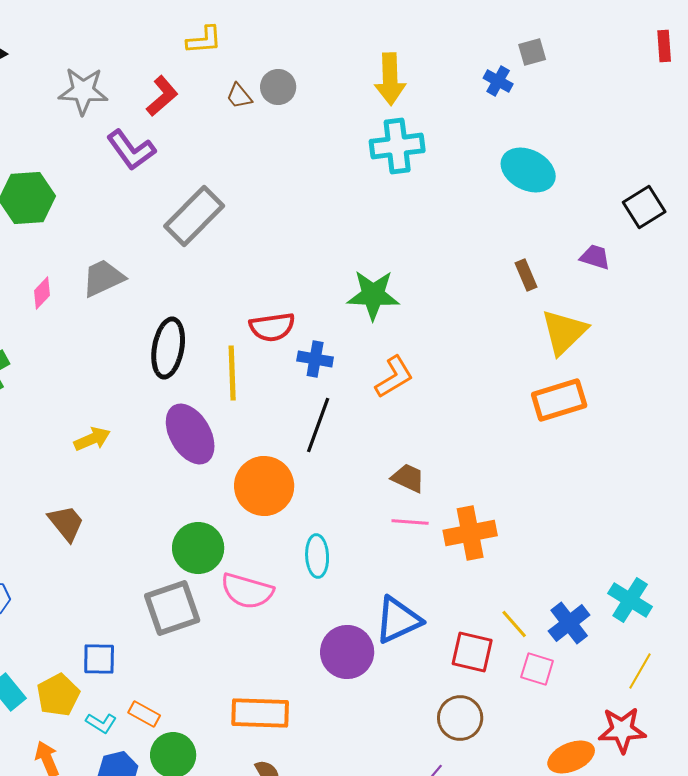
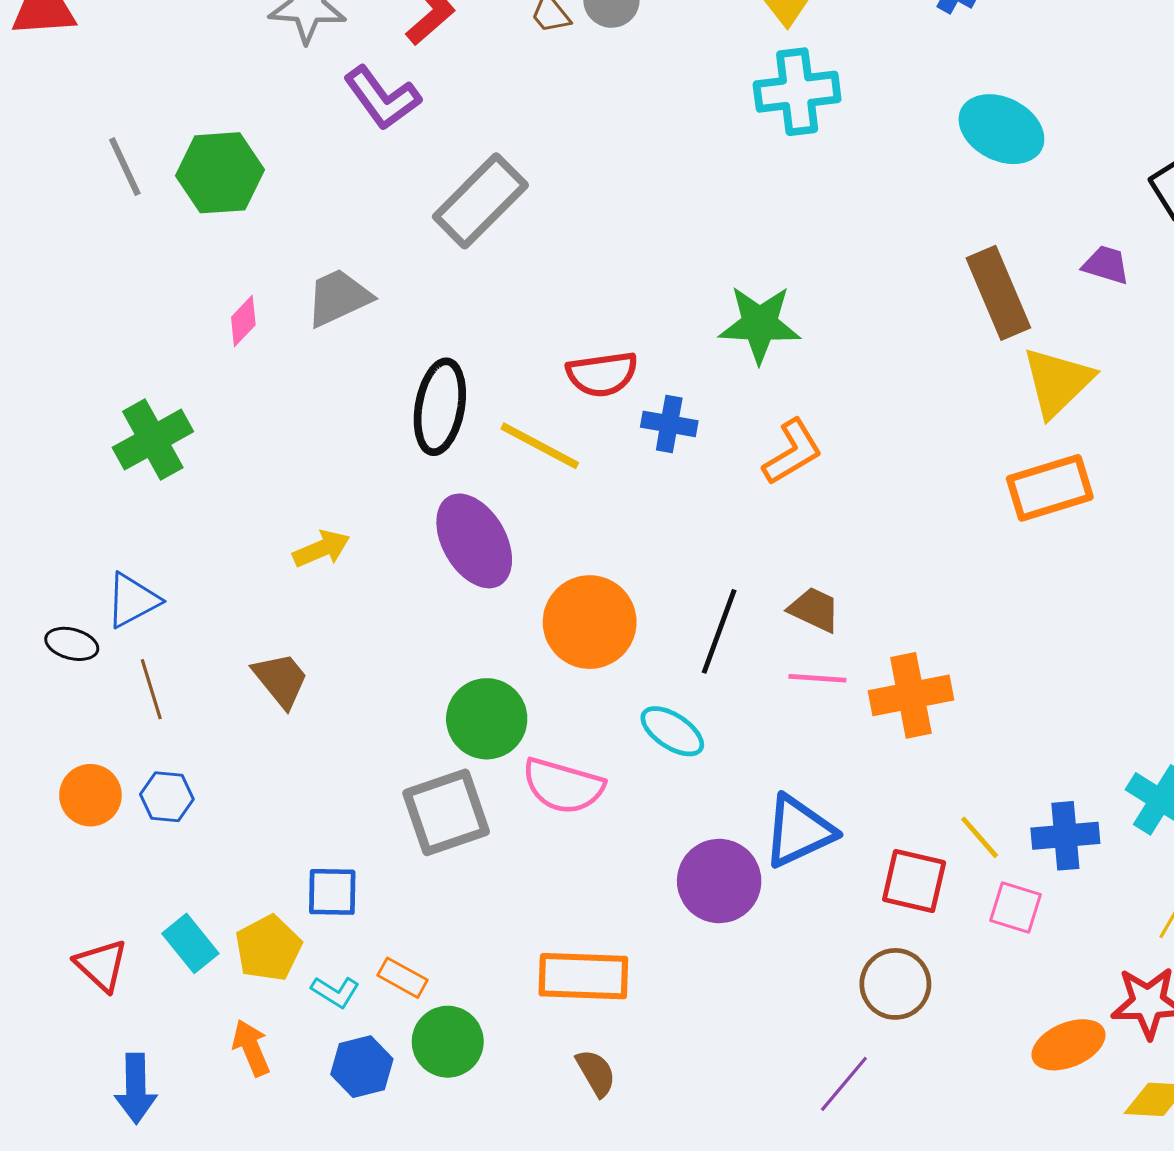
brown rectangle: (526, 275) -> (998, 293), size x1.8
yellow line: (232, 373) -> (540, 446), turned -60
black line: (318, 425) -> (719, 631), moved
cyan ellipse: (317, 556) -> (672, 731), turned -54
blue cross: (569, 623) -> (1065, 836), turned 33

